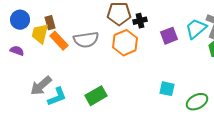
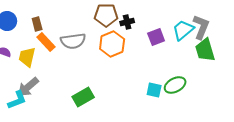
yellow trapezoid: (40, 34) -> (27, 57), moved
cyan L-shape: (57, 97) -> (17, 100), moved
green ellipse: (197, 102) -> (175, 85), moved

